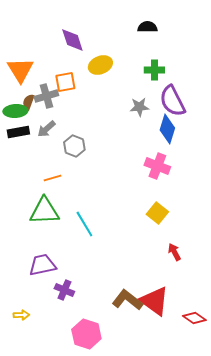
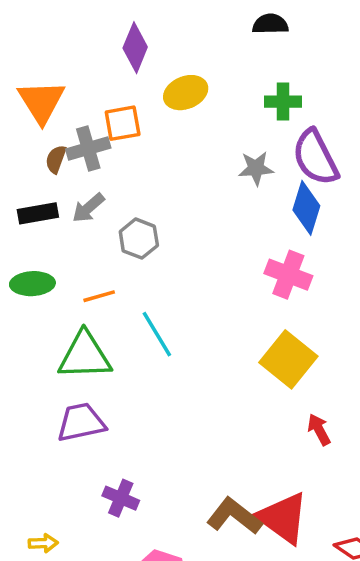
purple diamond: (72, 40) -> (135, 48), turned 40
green ellipse: (15, 111) -> (32, 284), moved
yellow square: (157, 213) -> (288, 359), size x1.4
cyan line: (84, 224) -> (157, 334), moved
purple trapezoid: (42, 265) -> (81, 422), moved

